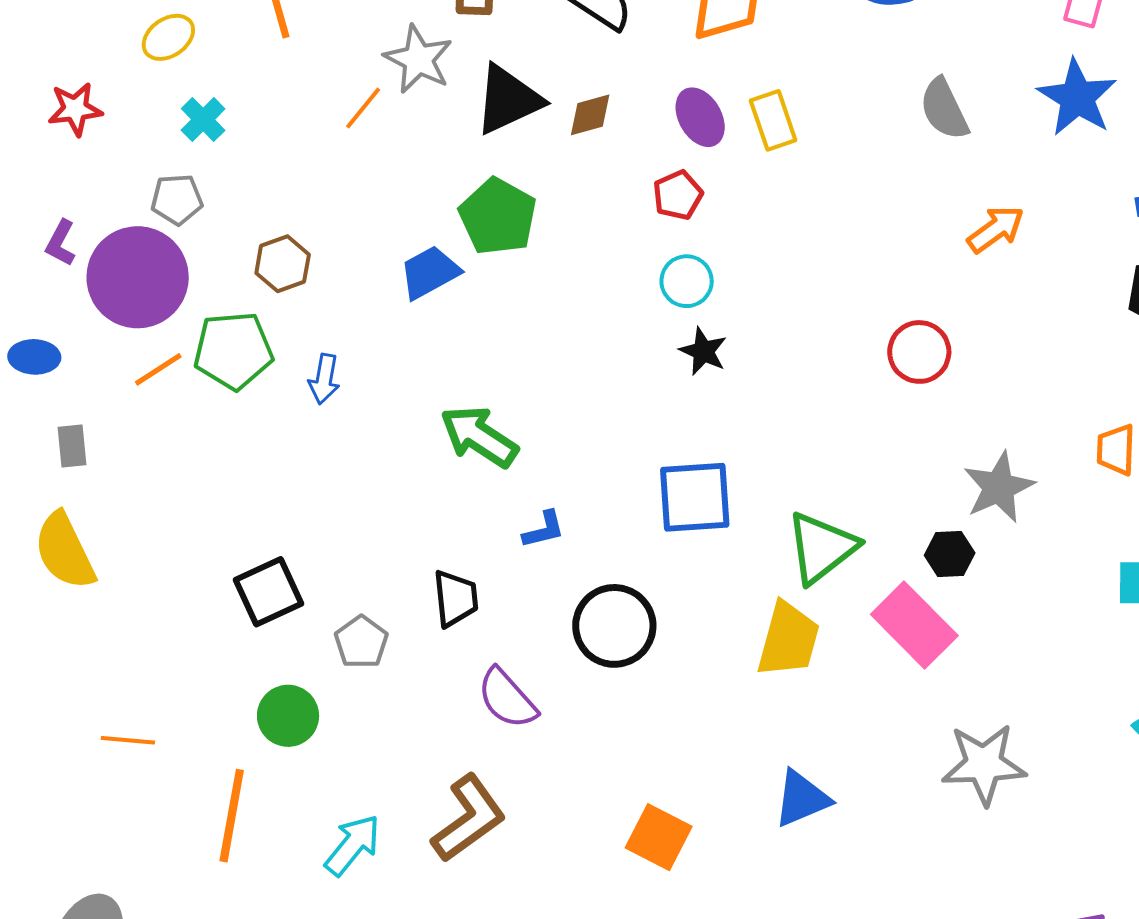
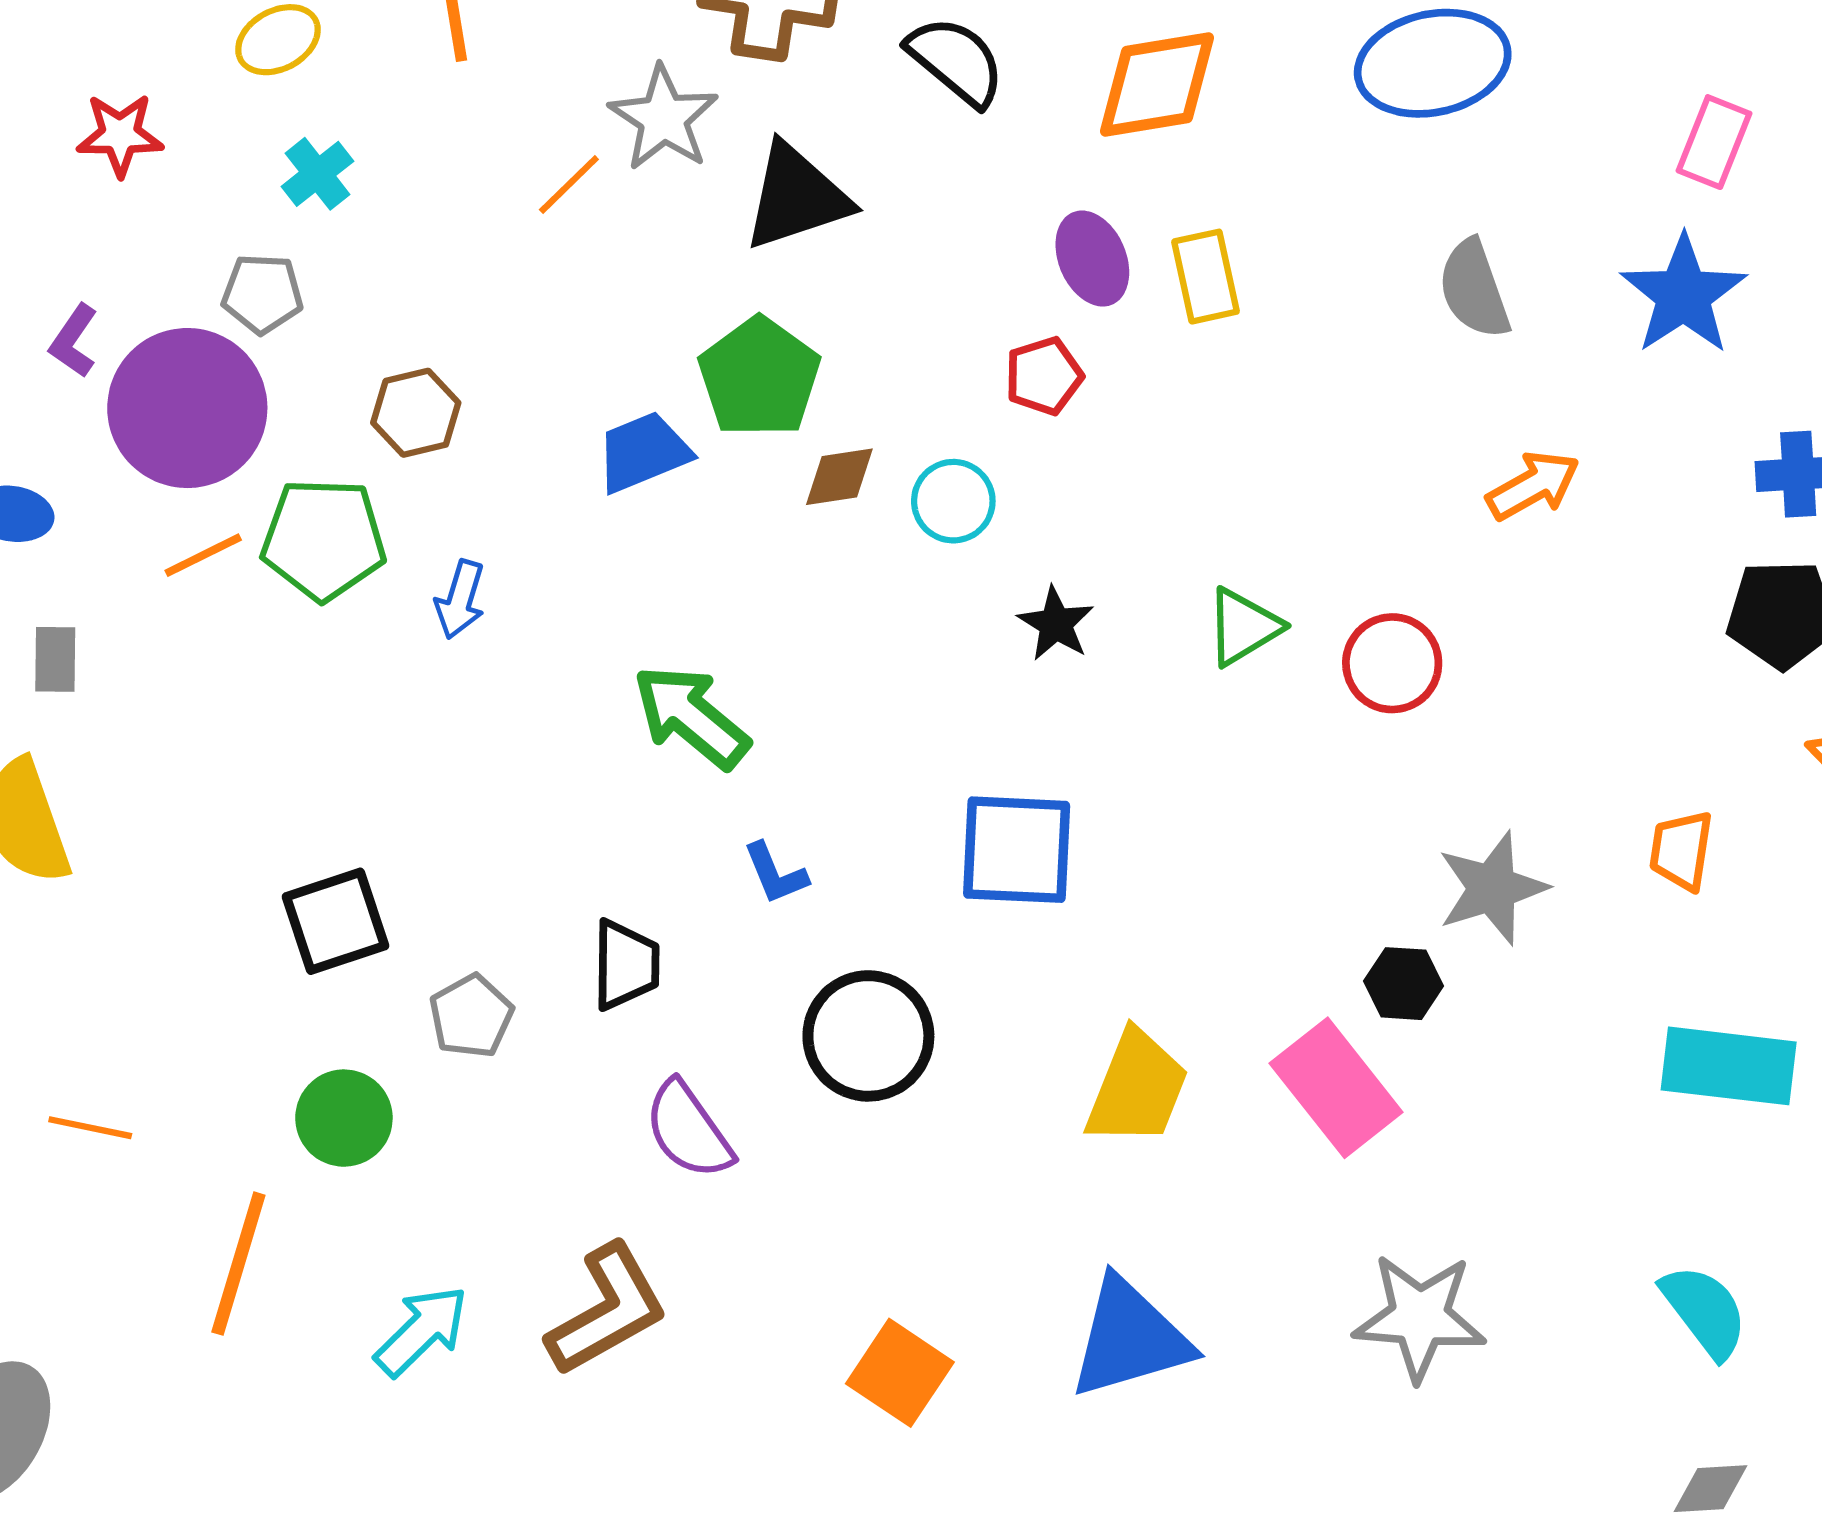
brown diamond: (590, 115) -> (839, 477), moved
cyan circle: (687, 281) -> (953, 501), moved
blue L-shape: (544, 530) -> (775, 873), turned 75
green triangle: (822, 548) -> (1243, 627), moved, size x0.7
blue triangle: (802, 799) -> (1130, 1338), size x1.4

